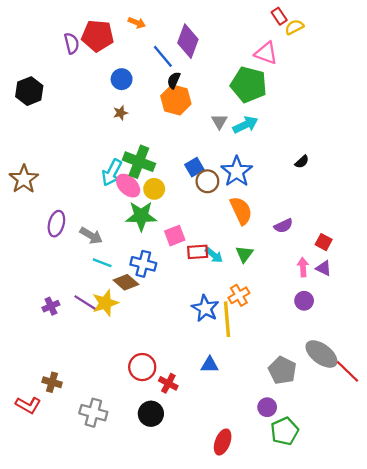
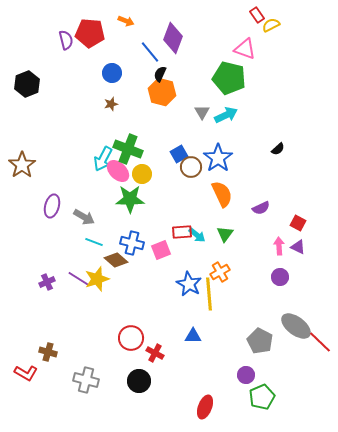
pink square: (175, 236) -> (161, 250), moved

